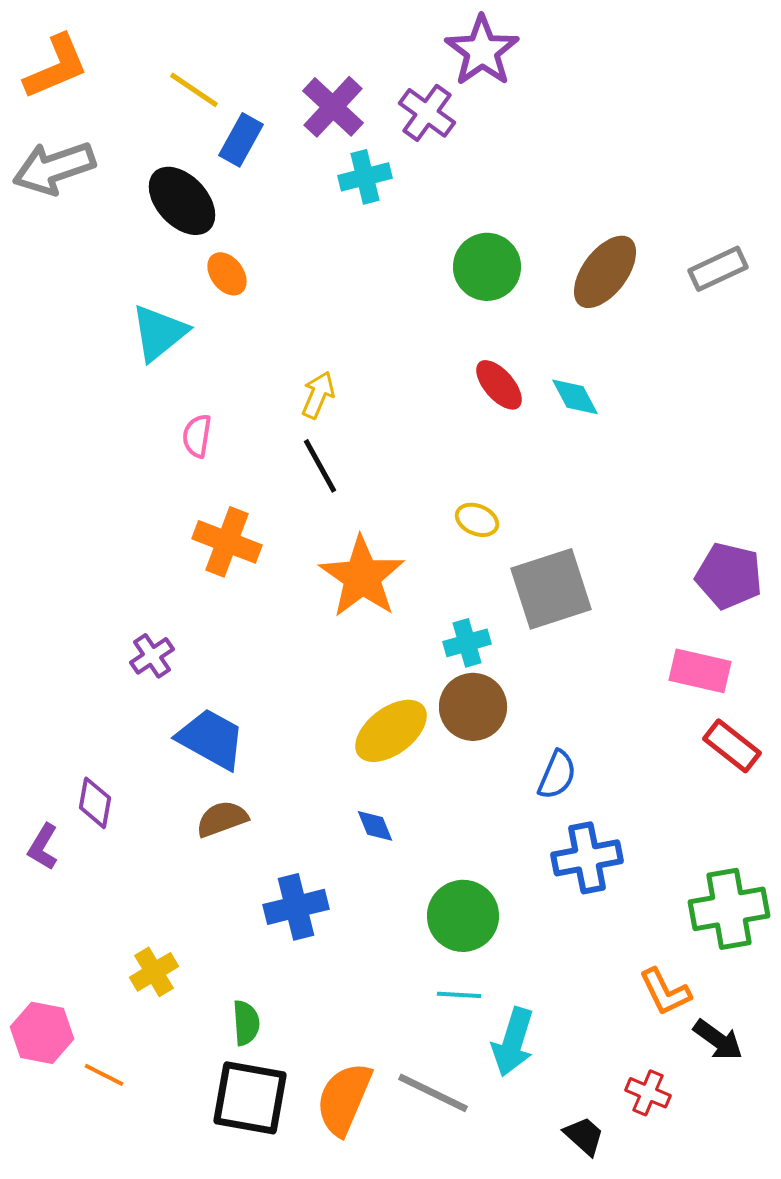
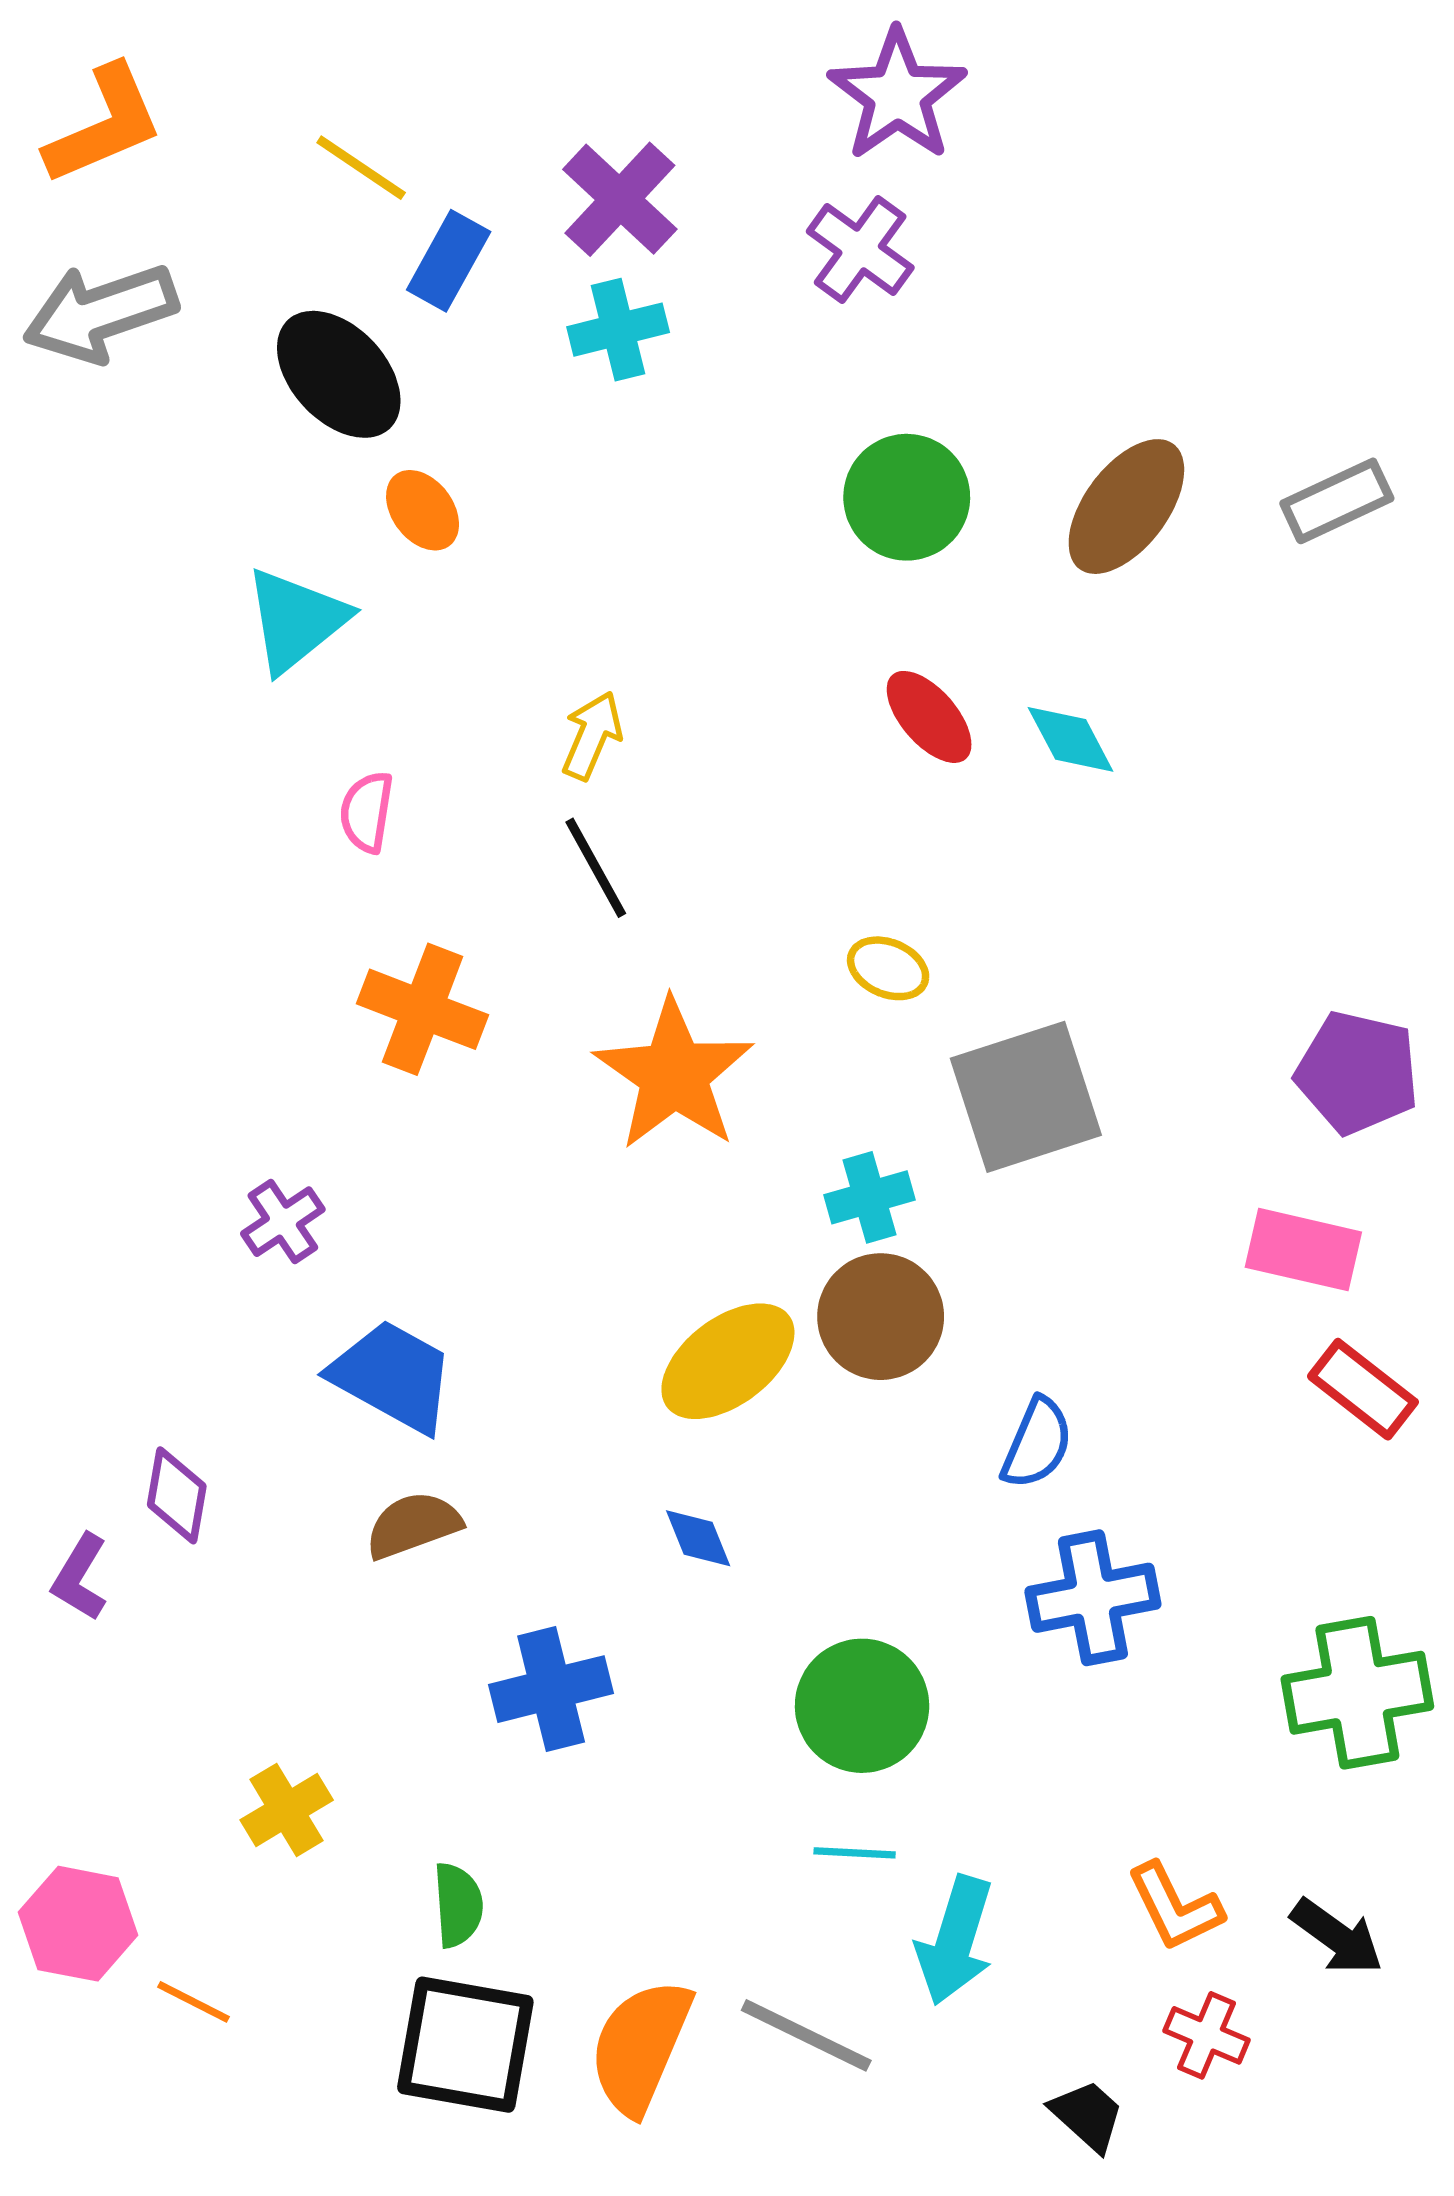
purple cross: (427, 113) -> (860, 250), moved
cyan cross: (365, 177) -> (618, 330), moved
orange L-shape: (665, 992) -> (1175, 1907), moved

